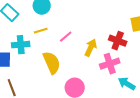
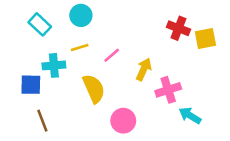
red cross: (118, 41) -> (178, 28), moved

